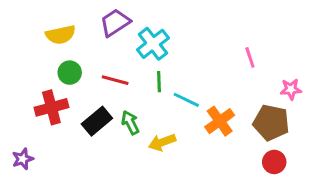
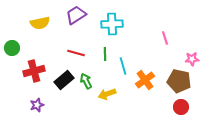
cyan cross: (153, 44) -> (112, 24), moved, turned 35
green circle: (70, 73) -> (12, 48), moved
cyan line: (186, 100) -> (123, 66), turned 48
purple star: (23, 159) -> (37, 105), moved

